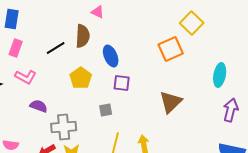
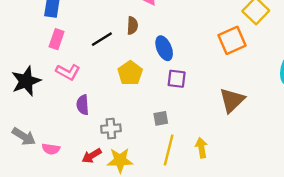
brown semicircle: (83, 36) -> (132, 26), size x0.7
purple semicircle: (39, 106) -> (83, 105), turned -114
gray square: (106, 110) -> (161, 118), moved
gray cross: (64, 127) -> (111, 129), size x0.7

